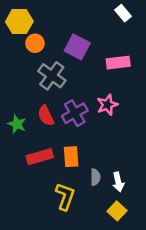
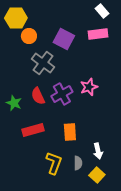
pink rectangle: (118, 63) -> (98, 34), moved
orange rectangle: (71, 157) -> (70, 132), moved
gray semicircle: (95, 177) -> (78, 163), moved

